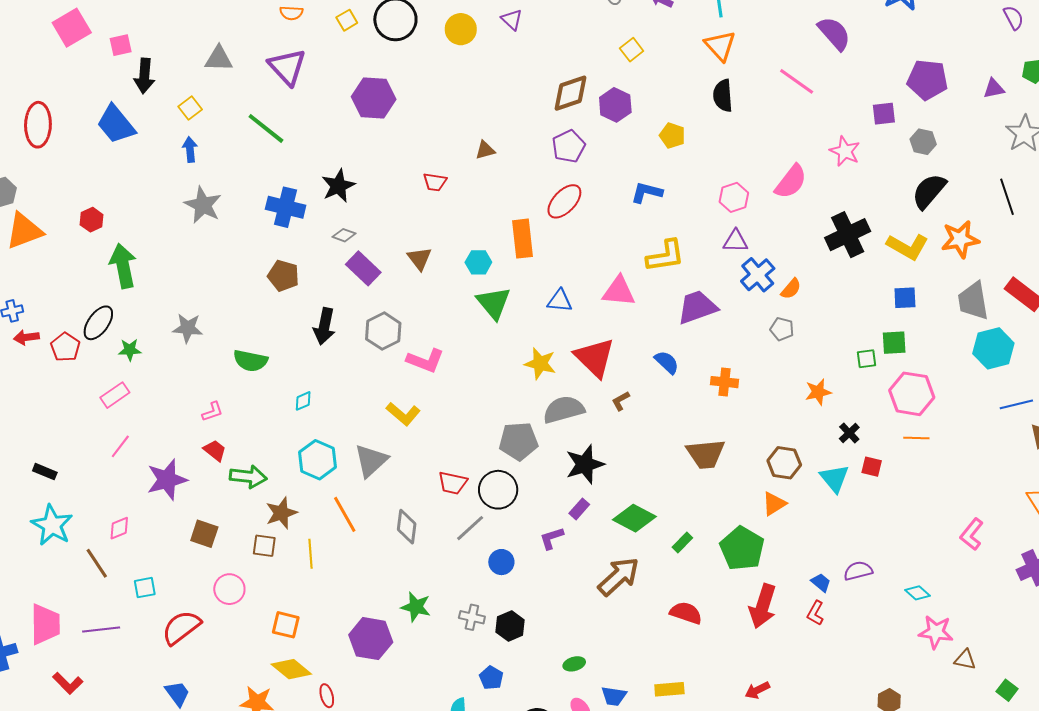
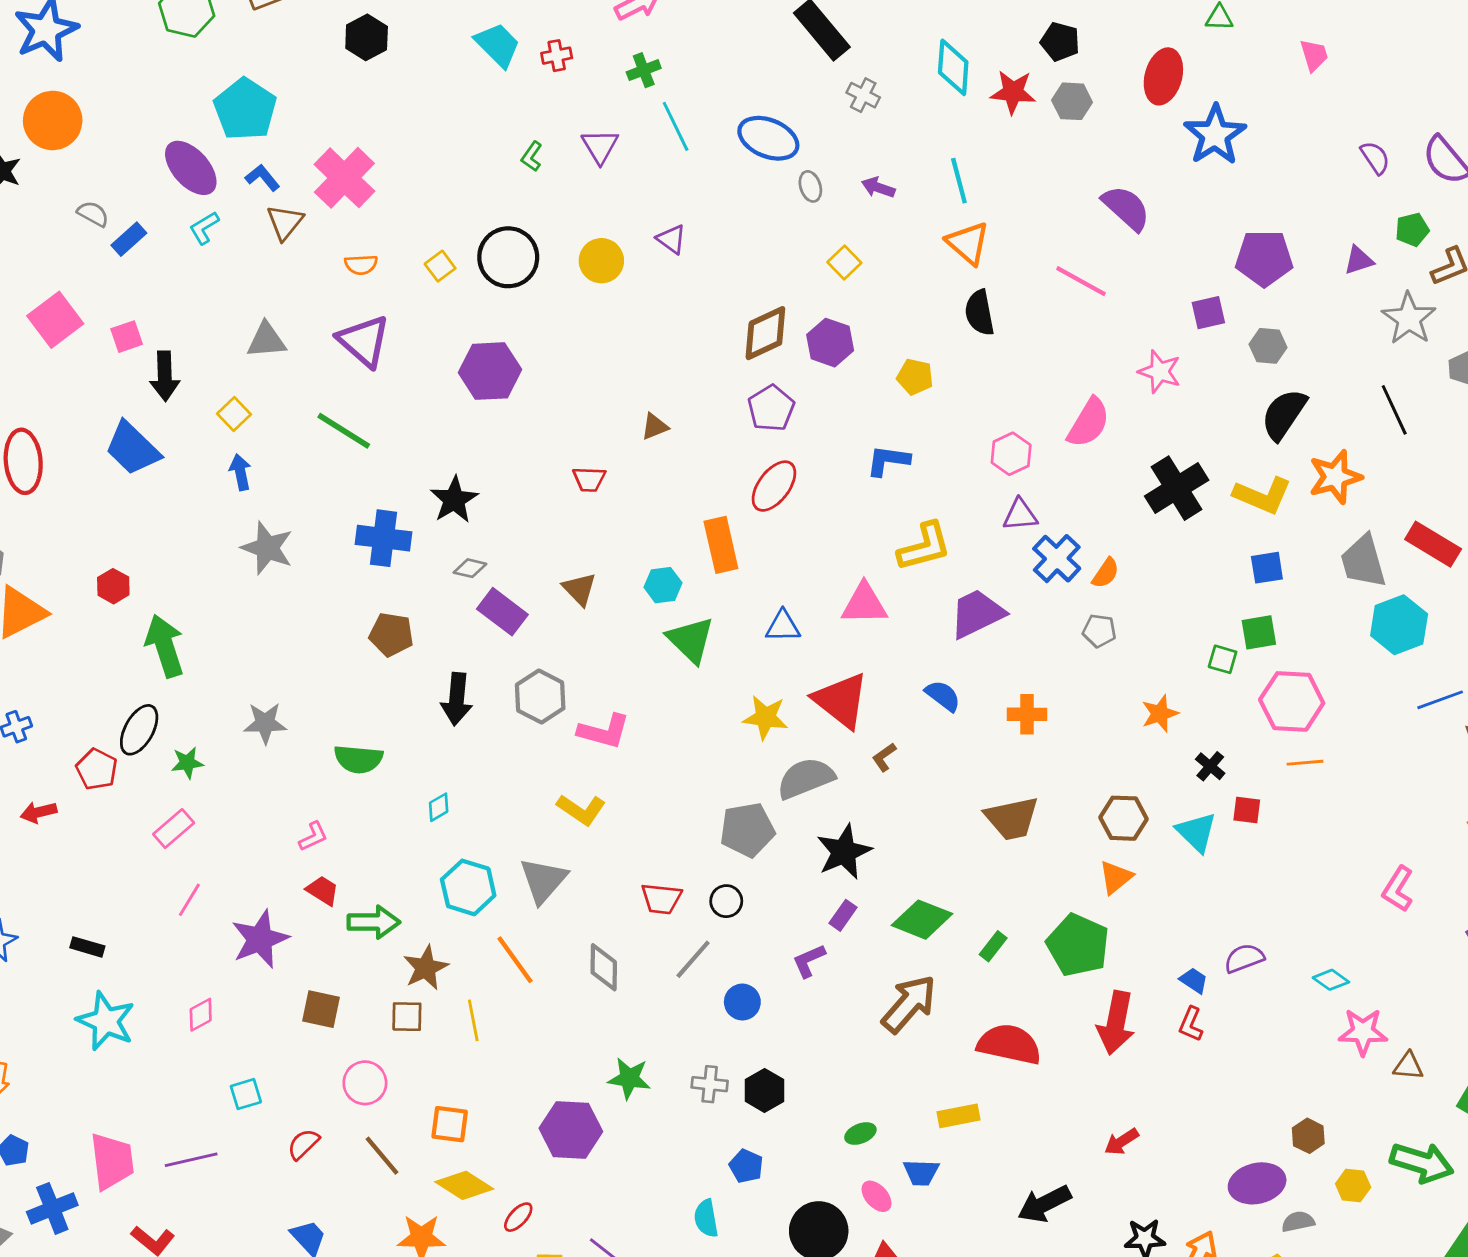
red arrow: (26, 337) -> (39, 812), moved
green square: (866, 359) -> (1223, 659), turned 30
black circle: (498, 490) -> (726, 901), size x0.6
brown line: (97, 563) -> (382, 1156), moved
red semicircle: (686, 613) -> (1009, 1044), size x1.4
red semicircle: (181, 627) -> (303, 1144), size x0.6
yellow rectangle: (669, 689) -> (959, 1116), moved
red ellipse: (327, 696) -> (518, 1217), turned 65

